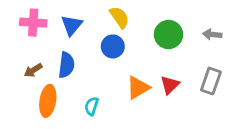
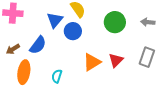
blue triangle: (72, 25) -> (55, 20), moved
blue semicircle: (66, 65) -> (38, 45), turned 30

